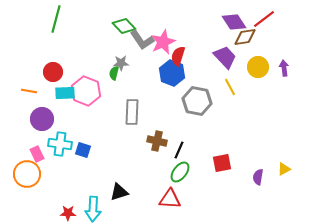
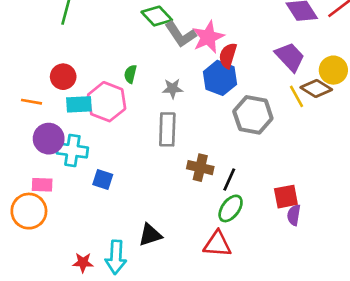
brown diamond: (245, 37) -> (316, 89), moved, turned 40
gray star: (121, 63) -> (173, 89), moved
green semicircle: (114, 73) -> (130, 74), moved
cyan cross: (60, 144) -> (72, 150), moved
pink rectangle: (37, 154) -> (42, 185), turned -63
purple semicircle: (258, 177) -> (294, 215), moved

